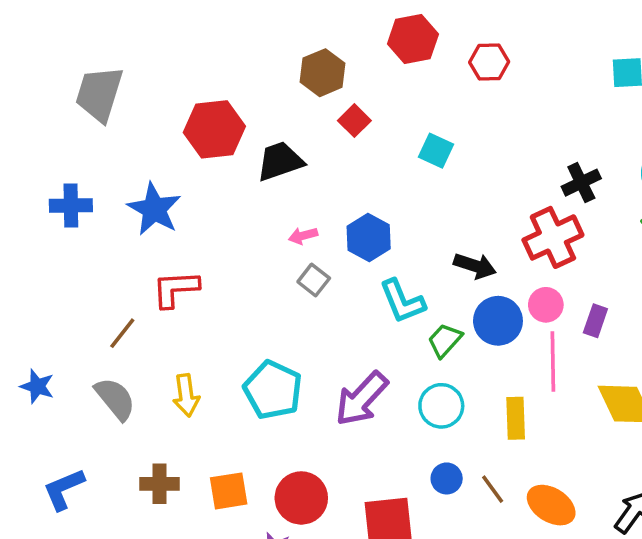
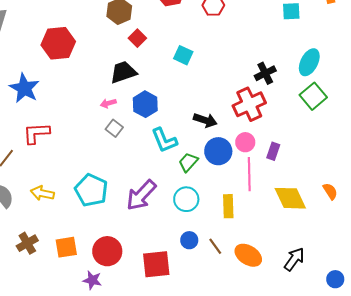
black trapezoid: (280, 161) -> (123, 72), moved
yellow arrow: (186, 395) -> (42, 193), turned 110
brown cross: (159, 484) -> (27, 243), turned -30

